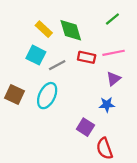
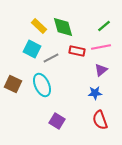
green line: (112, 19) -> (104, 26), moved
cyan ellipse: (47, 96) -> (42, 85), turned -50
purple square: (85, 127) -> (57, 121), moved
red semicircle: (105, 149) -> (100, 120), moved

